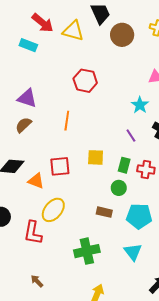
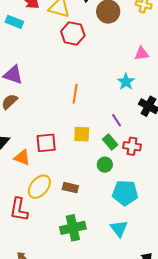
red hexagon: (85, 81) -> (73, 33), moved
orange line: (67, 121) -> (75, 94), moved
purple line: (131, 136) -> (117, 120), moved
green rectangle: (124, 165) -> (110, 142), turned -56
brown rectangle: (104, 212) -> (70, 188), moved

